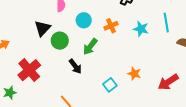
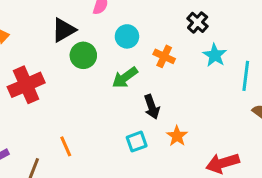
orange cross: (111, 26) -> (164, 56), turned 32
cyan star: (141, 29) -> (215, 55), moved
black arrow: (75, 66) -> (152, 107), moved

